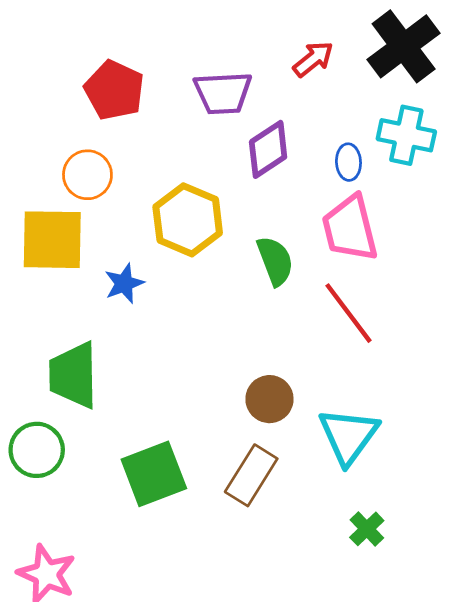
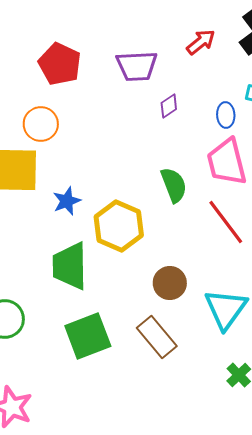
purple diamond: (268, 149) -> (169, 106), size x0.6
yellow hexagon: (188, 220) -> (119, 226), moved
green trapezoid: (73, 375) -> (70, 266), moved
brown rectangle: (251, 475) -> (157, 337), turned -72

